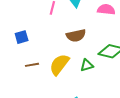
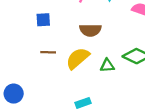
brown semicircle: (76, 36) -> (90, 30), moved

